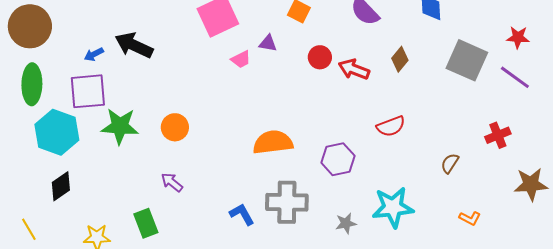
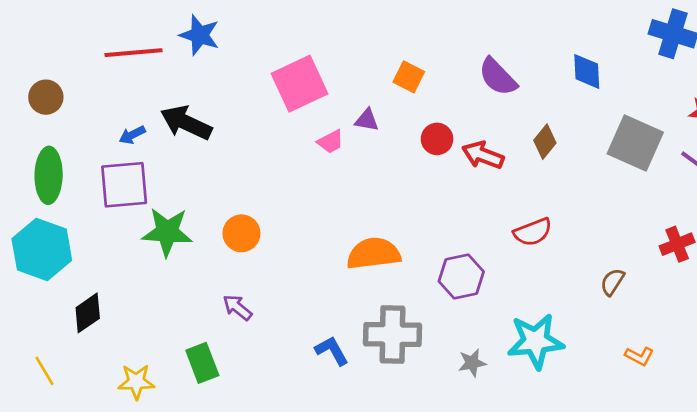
brown circle: (30, 26) -> (46, 97), size x0.6
cyan hexagon: (57, 132) -> (42, 250), moved

